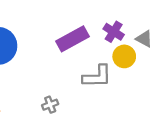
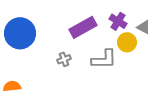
gray cross: (50, 105) -> (64, 59), moved

